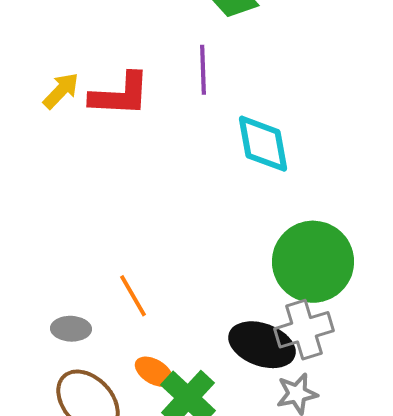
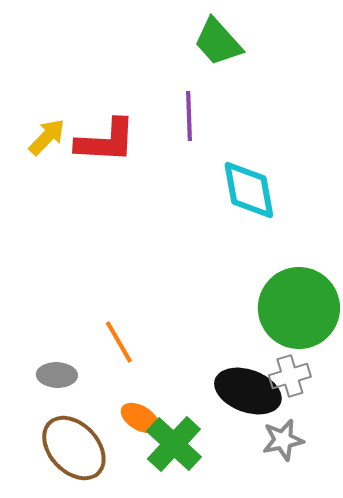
gray cross: (304, 330) -> (290, 376), size x0.7

